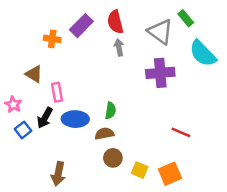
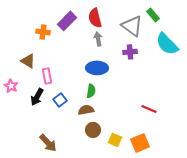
purple cross: (160, 73) -> (130, 52), moved, size x0.6
blue ellipse: (75, 119) -> (97, 68), moved
blue square: (23, 130) -> (60, 100), moved
brown arrow: (58, 174) -> (48, 143), turned -54

